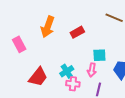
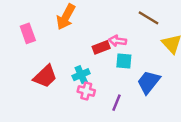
red rectangle: (77, 32) -> (101, 47), moved
pink arrow: (92, 70) -> (118, 41), moved, turned 80

